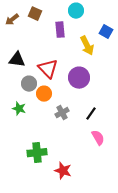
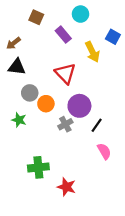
brown arrow: (12, 20) -> (14, 43), moved
purple rectangle: (60, 30) -> (63, 35), turned -35
red triangle: (48, 69) -> (65, 73), moved
purple circle: (79, 78) -> (79, 106), moved

